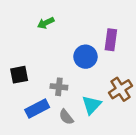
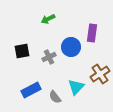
green arrow: (46, 23) -> (48, 19), moved
black square: (19, 75) -> (22, 51), moved
gray cross: (59, 87) -> (49, 57), moved, turned -32

